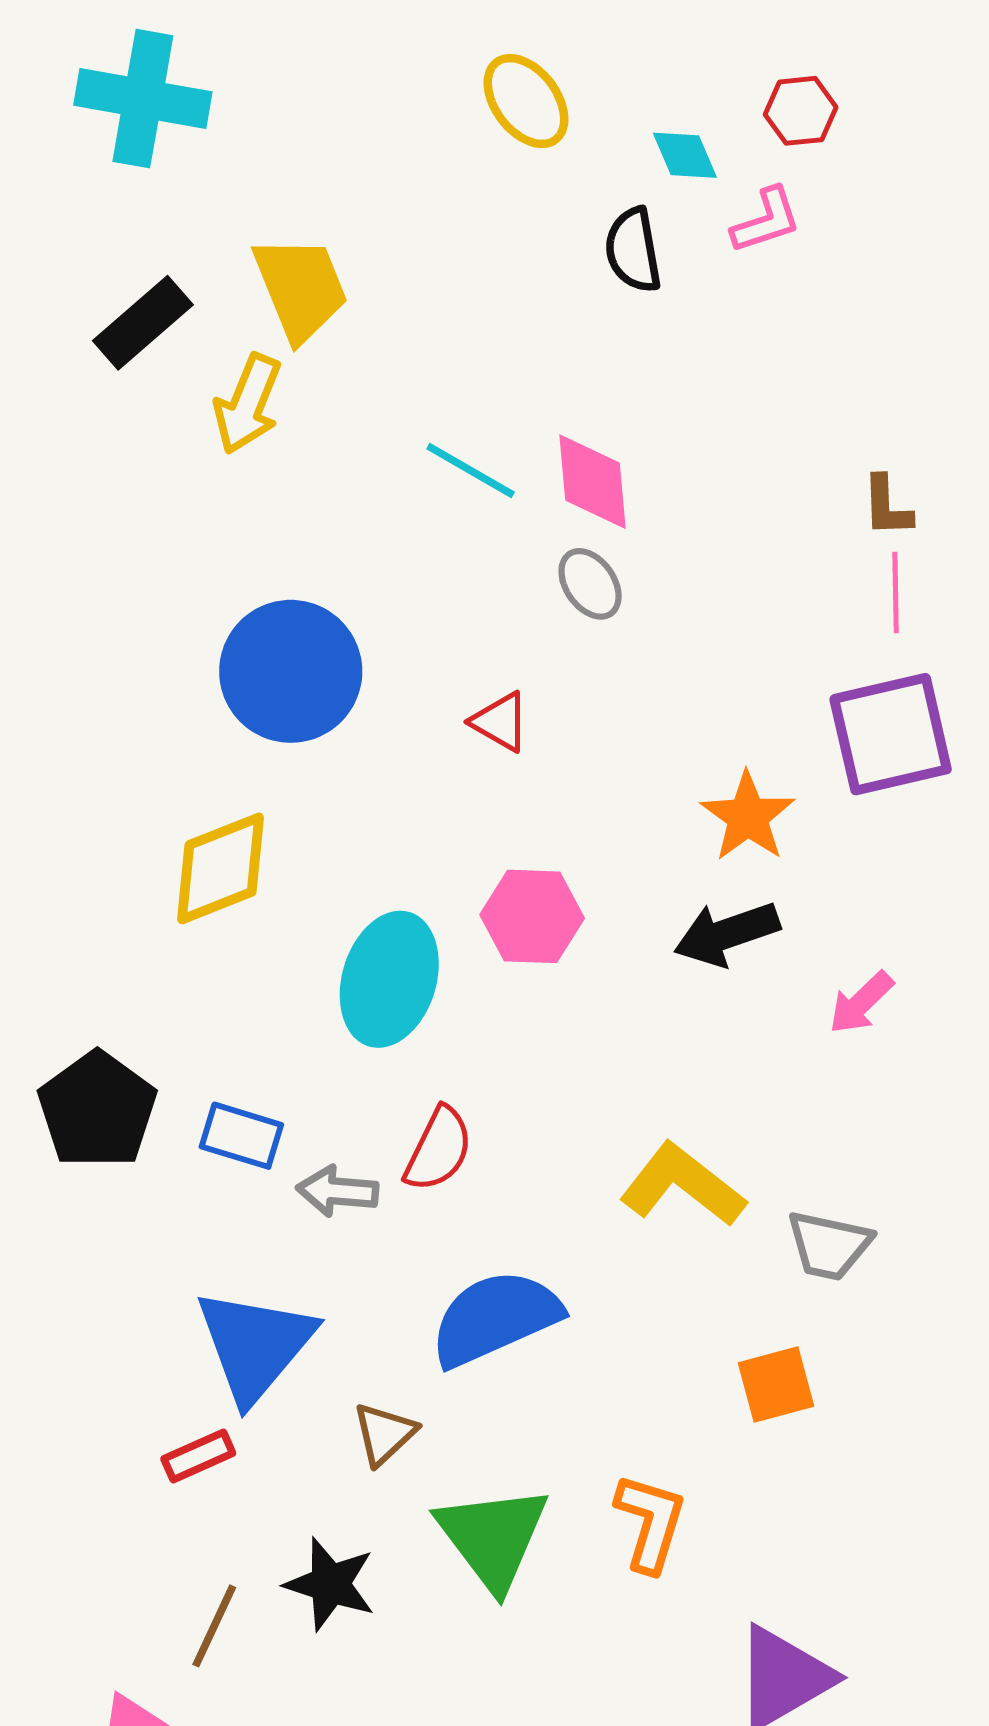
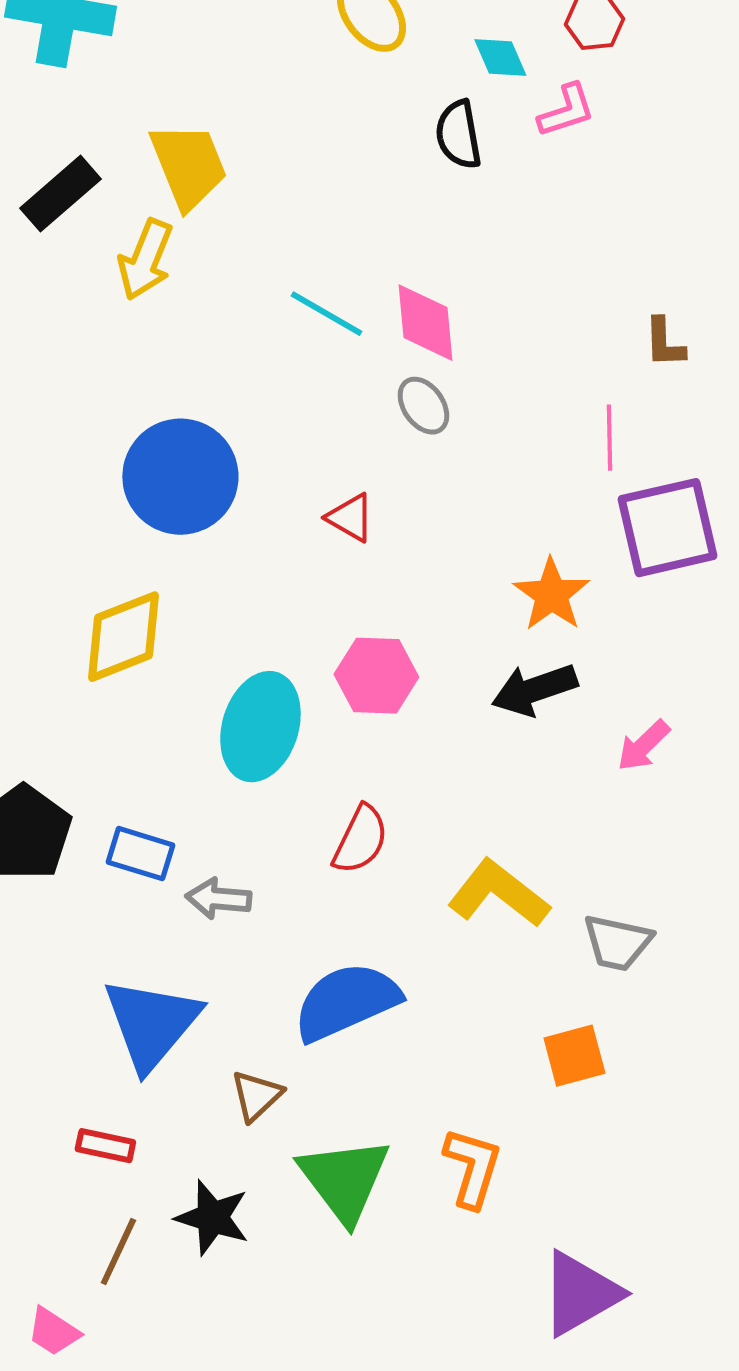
pink line: (896, 592) -> (609, 438), moved
red semicircle: (439, 1149) -> (360, 840), moved
red rectangle: (198, 1456) -> (105, 1146), moved, turned 36

